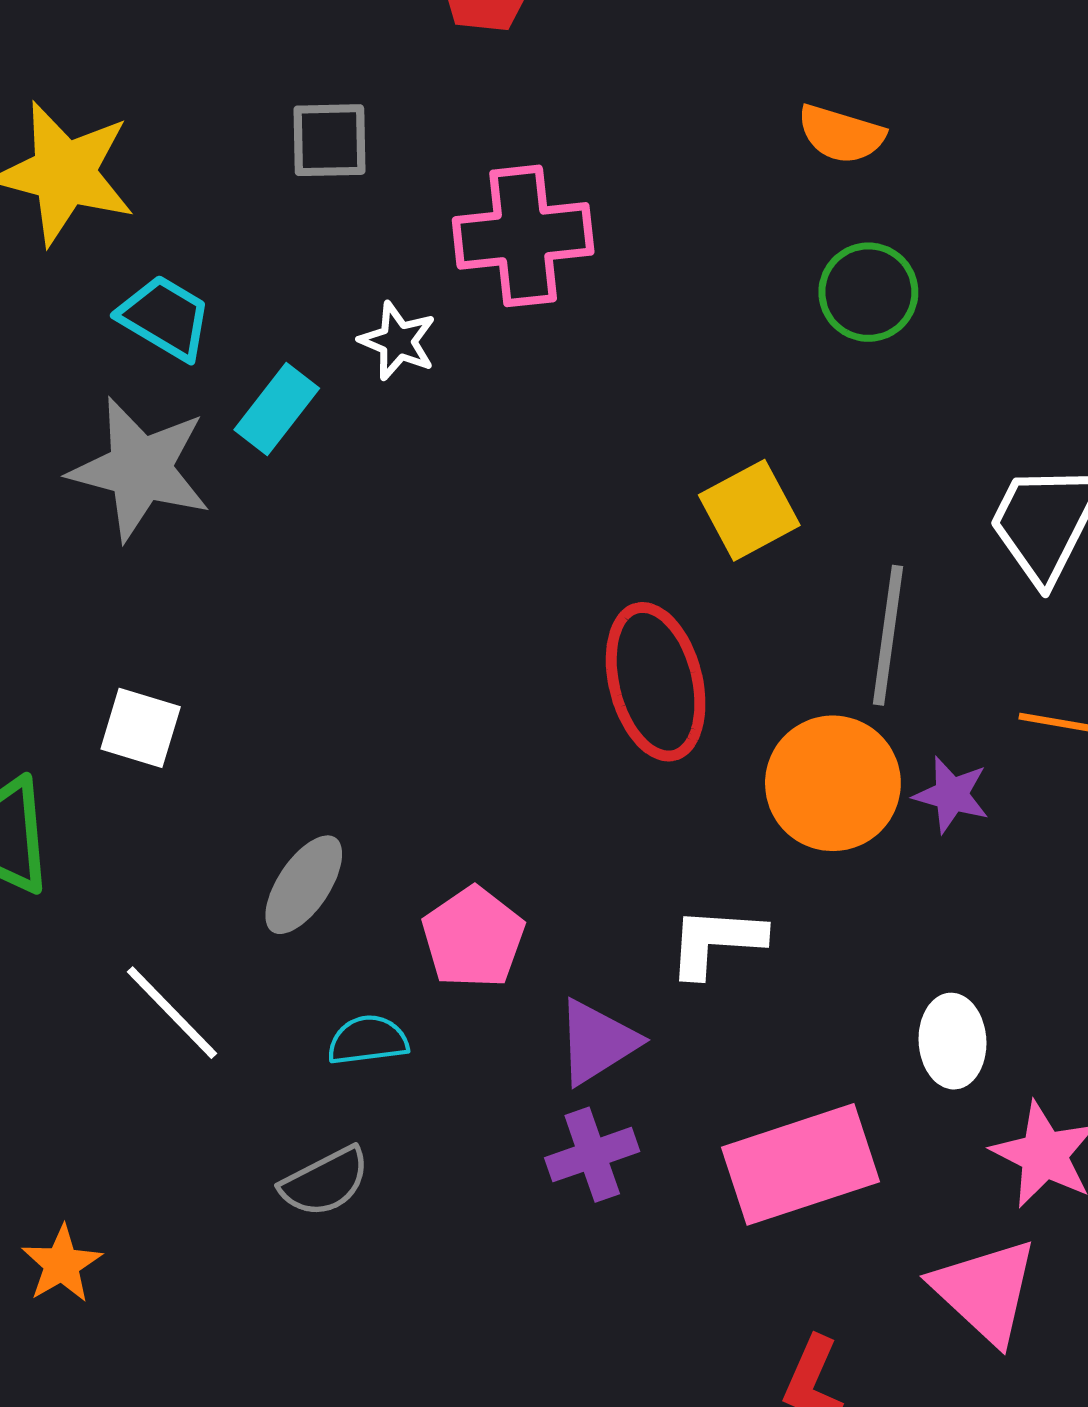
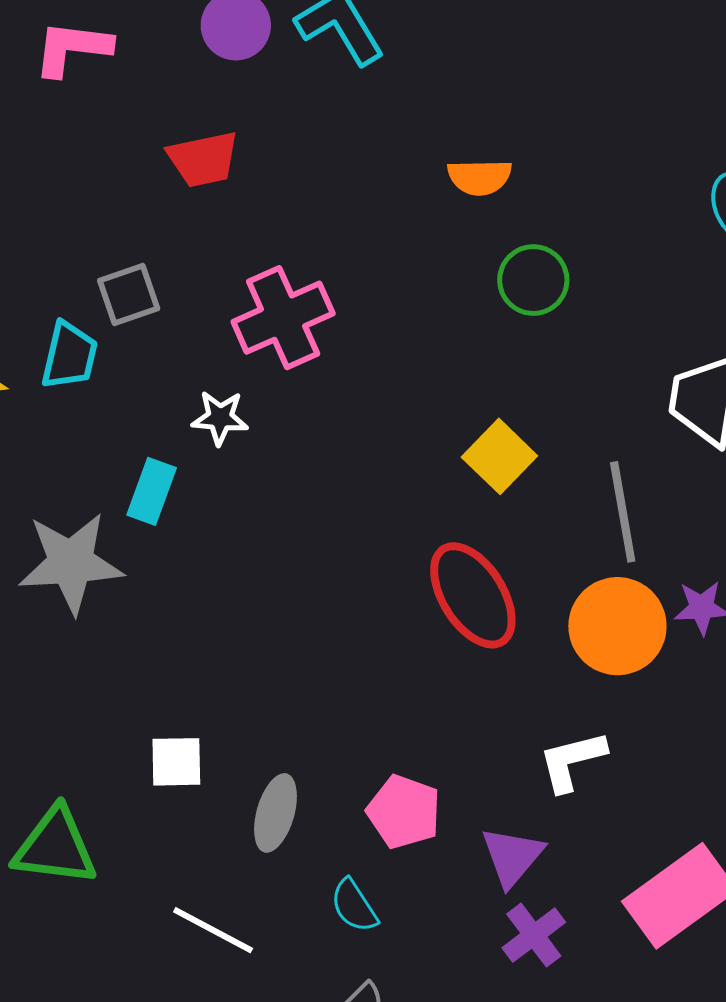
cyan trapezoid: (165, 318) -> (69, 356), moved, turned 90
white square: (141, 728) -> (176, 762), moved
cyan semicircle: (368, 1040) -> (354, 906), turned -98

